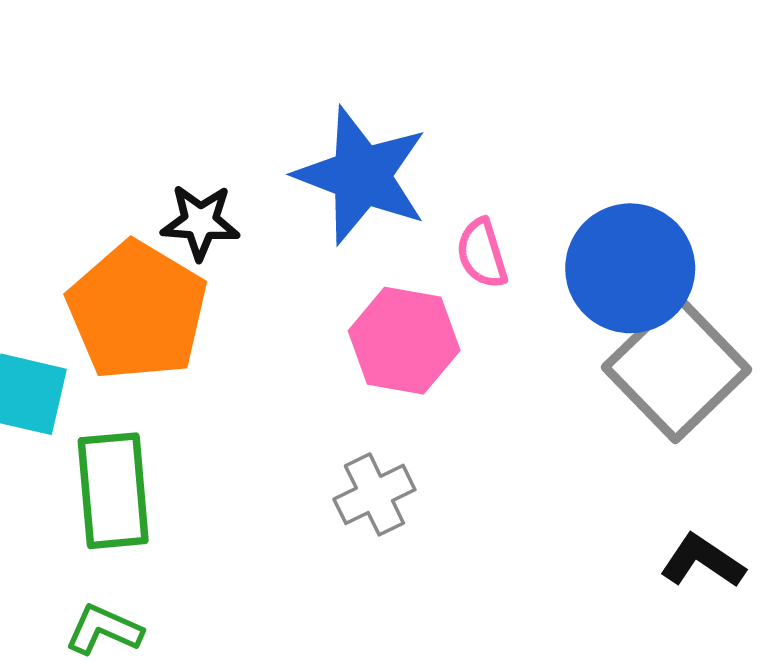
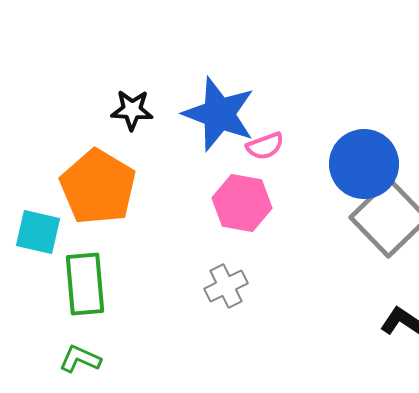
black star: (200, 222) -> (132, 110), moved
pink semicircle: (482, 253) -> (265, 146), moved, turned -93

